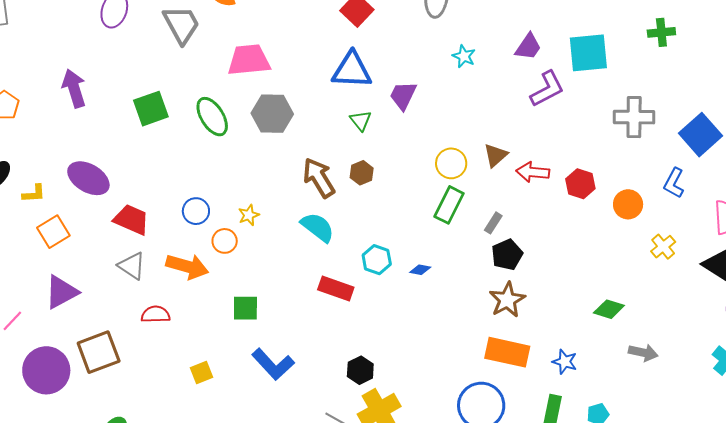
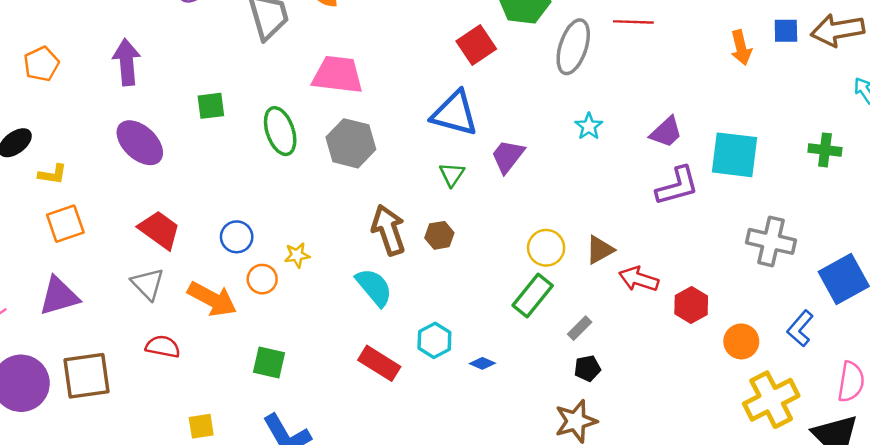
green square: (151, 109) -> (211, 106), size x0.7
purple ellipse: (88, 178) -> (140, 143), moved
yellow cross: (663, 247) -> (771, 400), size x1.8
black pentagon: (507, 255) -> (587, 368), size x0.7

